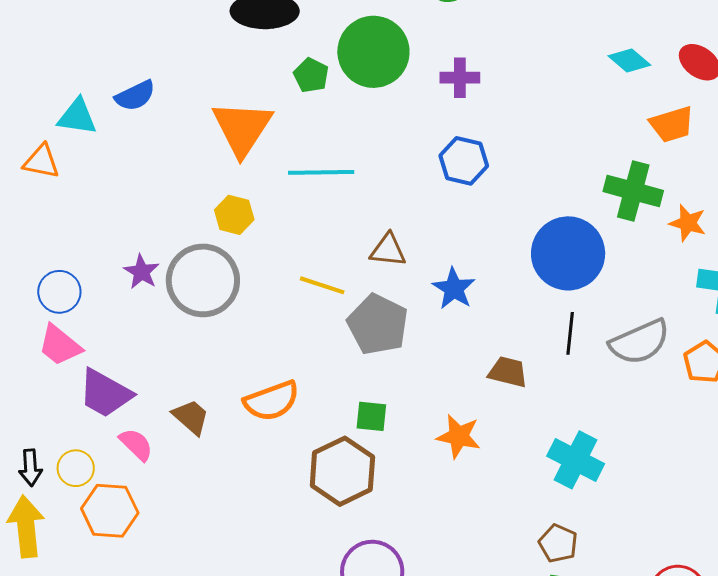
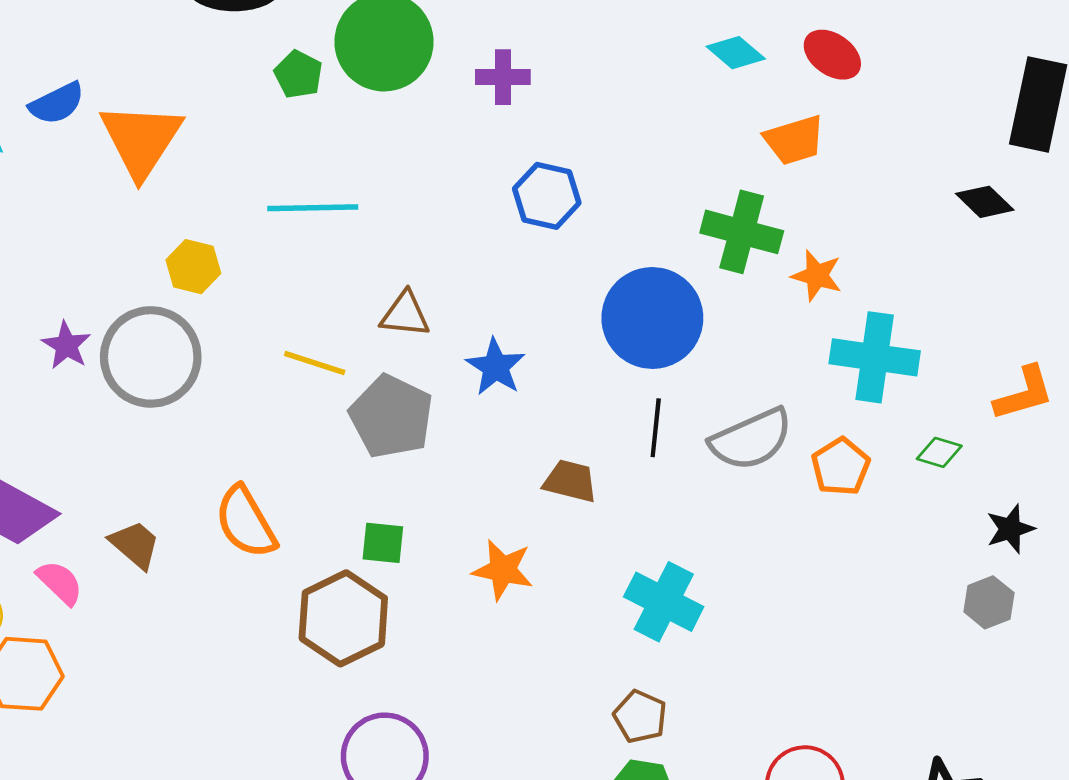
orange triangle: (242, 128) -> (141, 140), moved
blue hexagon: (464, 161) -> (547, 196), moved
orange semicircle: (272, 401) -> (246, 522), turned 80

